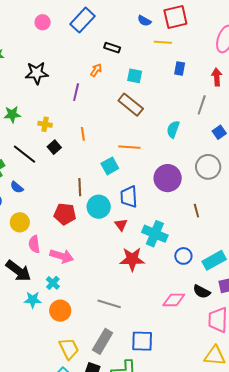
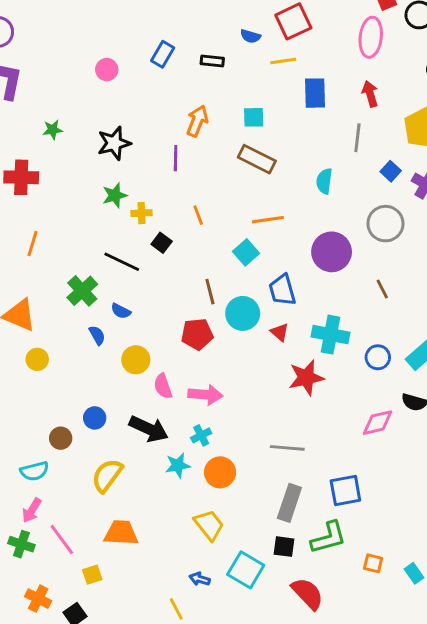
blue rectangle: (82, 20) -> (163, 54), size x0.7
black rectangle: (112, 48) -> (212, 61), moved
blue rectangle: (180, 69) -> (315, 93), size x1.5
orange arrow: (96, 70) -> (197, 121), size x1.5
green star: (12, 114) -> (115, 195), moved
cyan cross: (53, 283) -> (201, 435), turned 32
yellow trapezoid: (69, 349) -> (209, 525), moved

